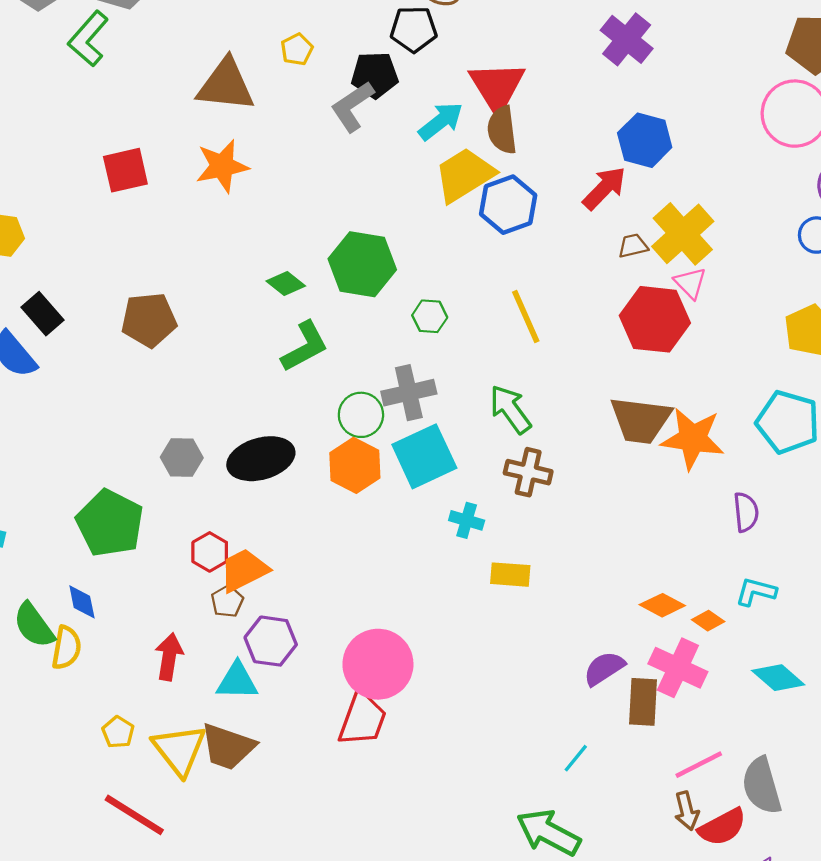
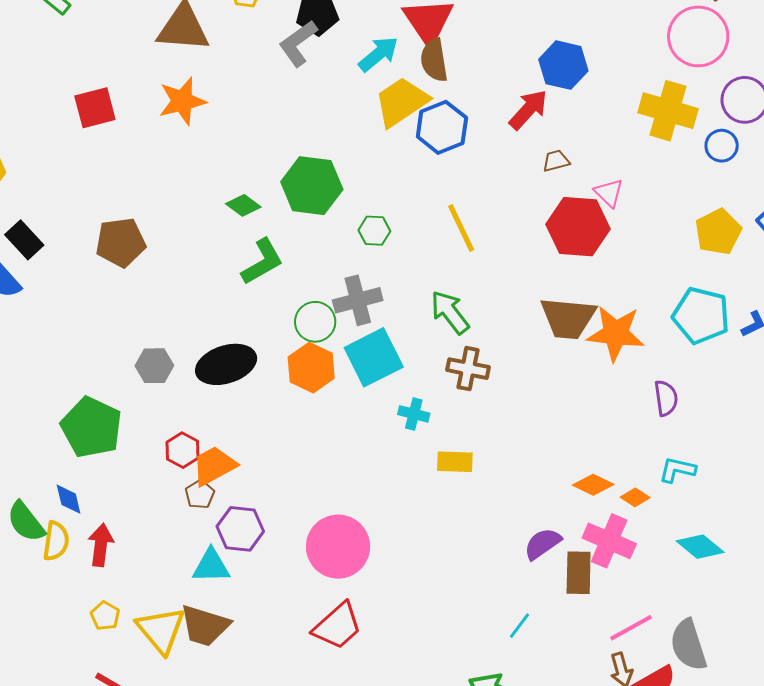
yellow cross: (683, 234) -> (668, 111), moved, turned -30
red arrow: (169, 657) -> (101, 545), moved
red trapezoid: (362, 719) -> (337, 626), moved, turned 30

